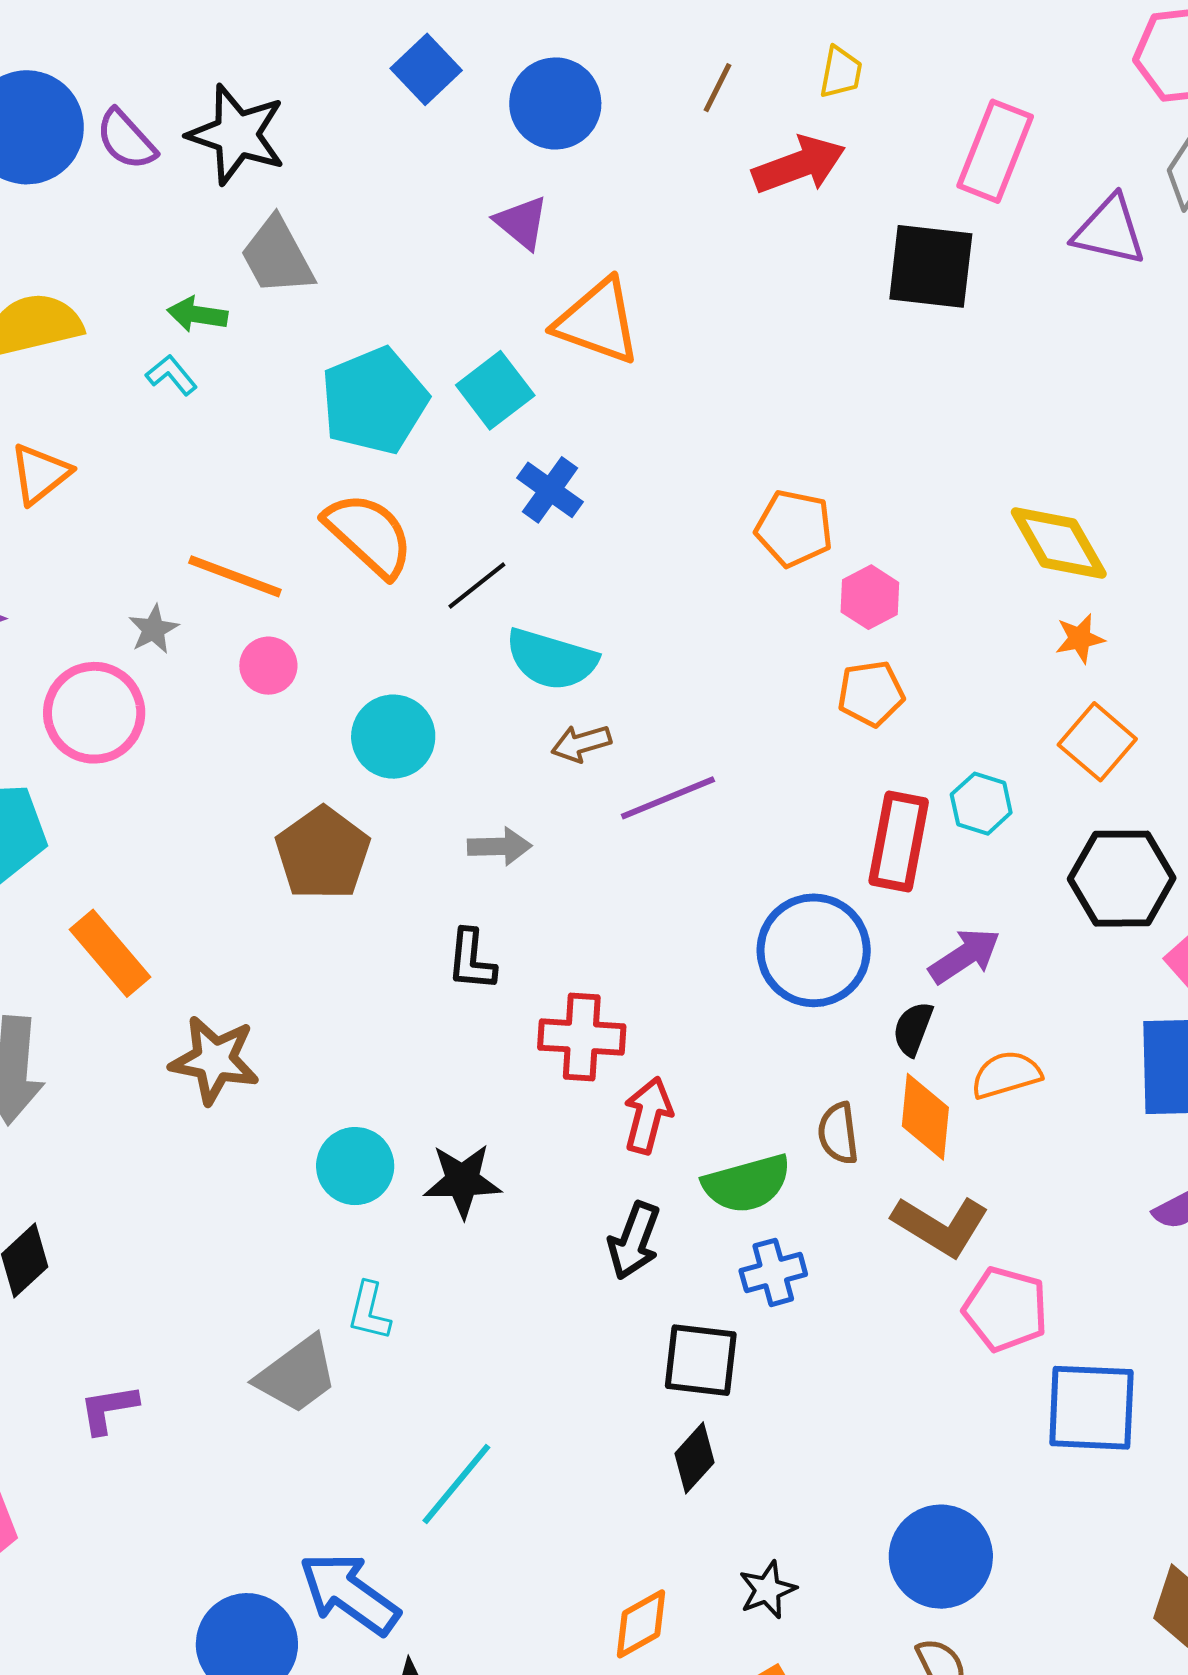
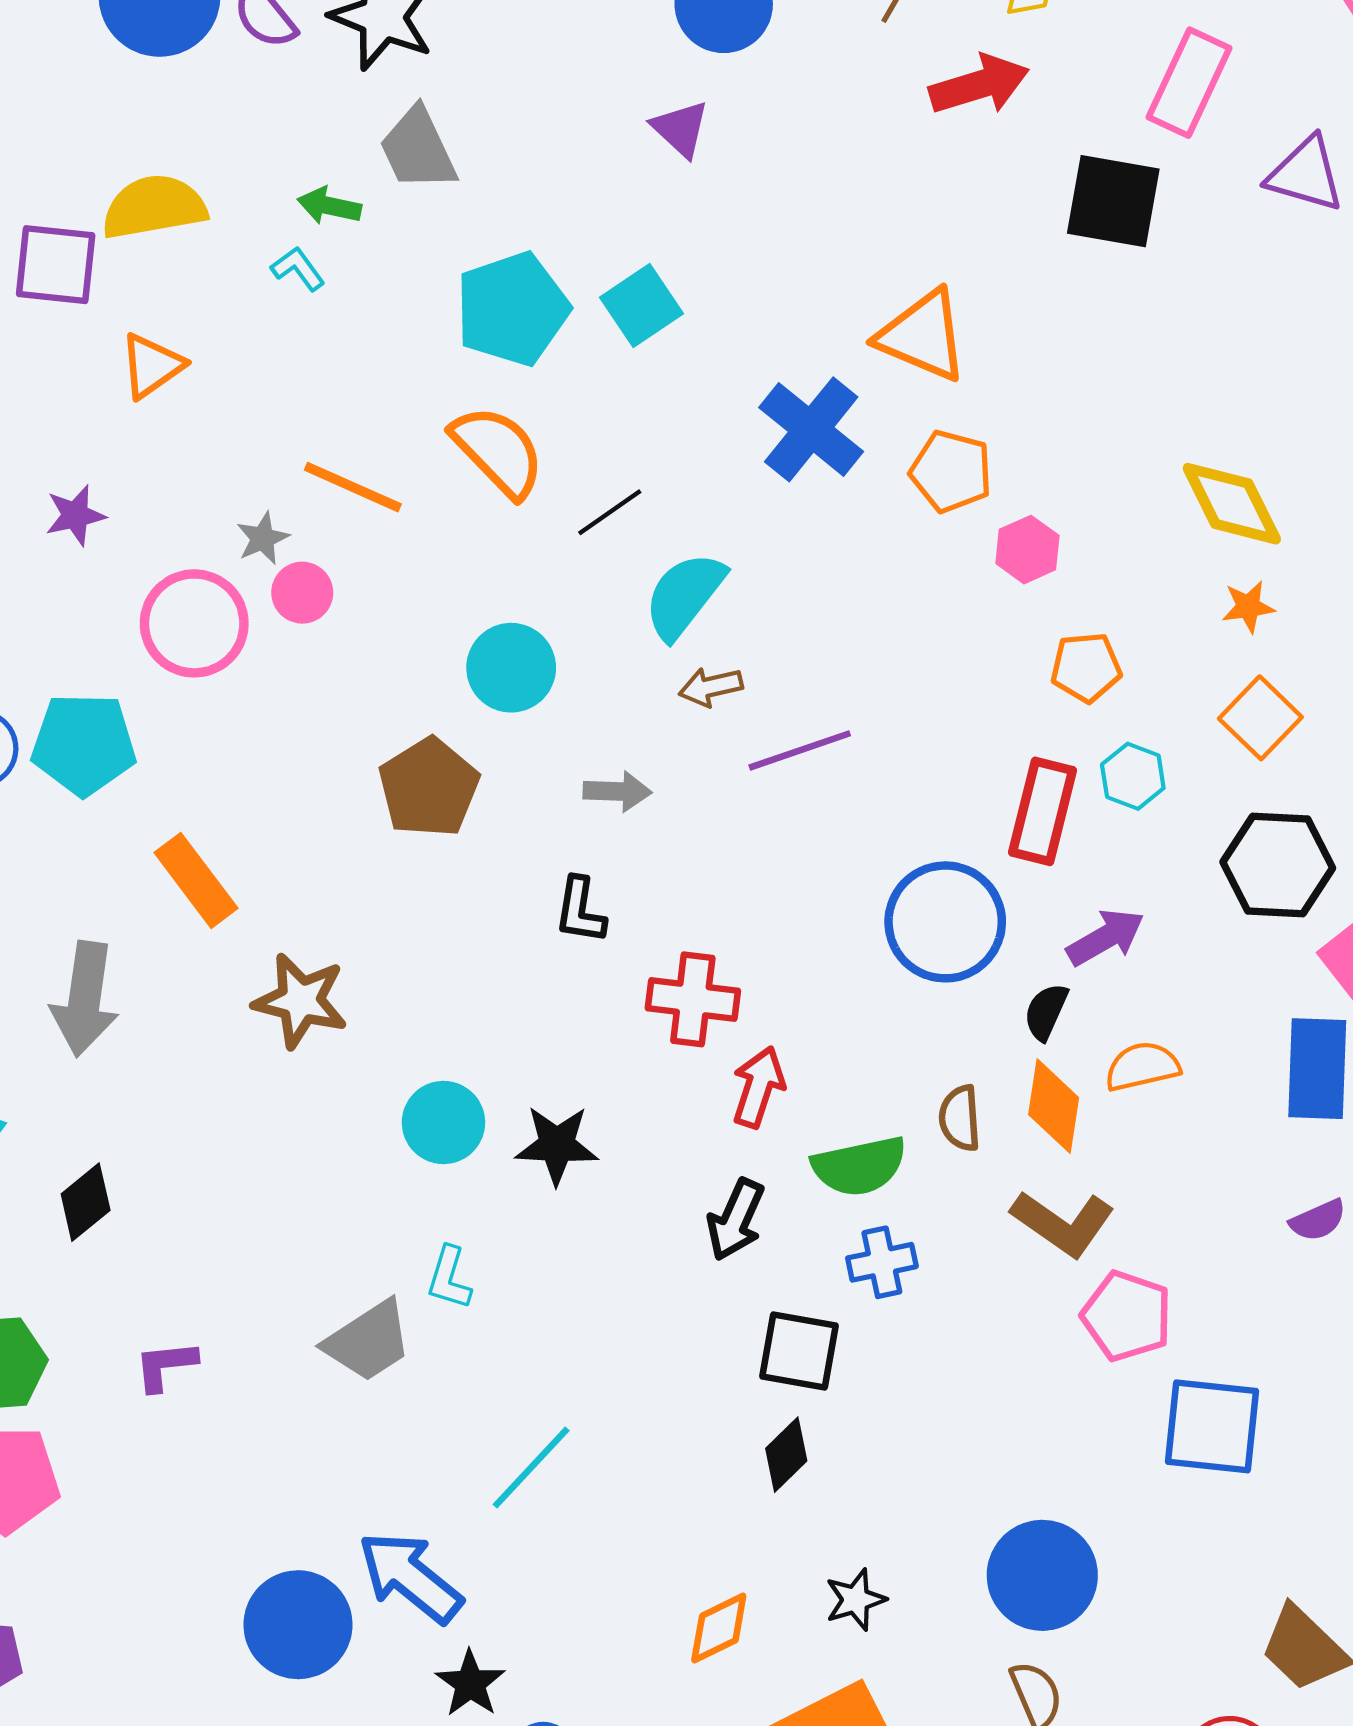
orange triangle: (598, 322) -> (923, 336), moved
blue cross: (550, 490) -> (811, 429), moved, size x1.5
cyan semicircle: (551, 659) -> (684, 595), turned 108
pink circle: (268, 666) -> (302, 593), moved
orange pentagon: (871, 693) -> (1086, 667), moved

